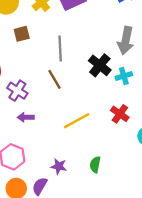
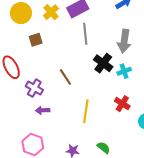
gray line: (60, 48) -> (85, 34), moved
yellow line: (77, 121) -> (86, 111), turned -50
green semicircle: (95, 165) -> (103, 148), turned 120

